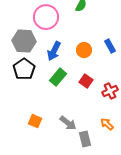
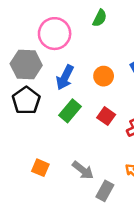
gray rectangle: (85, 139) -> (105, 191), turned 42

